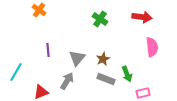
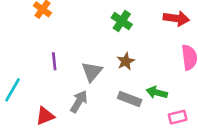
brown star: (103, 59) -> (126, 61), moved
green arrow: (127, 74) -> (157, 92), turned 126

